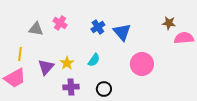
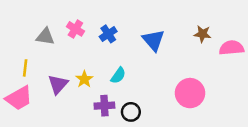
brown star: (169, 23) -> (203, 34), moved
blue cross: (98, 27) -> (108, 34), moved
pink circle: (142, 64) -> (190, 93), moved
purple cross: (71, 87) -> (104, 106), moved

